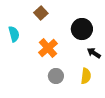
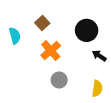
brown square: (41, 13) -> (42, 23), moved
yellow semicircle: (86, 76) -> (97, 88), moved

